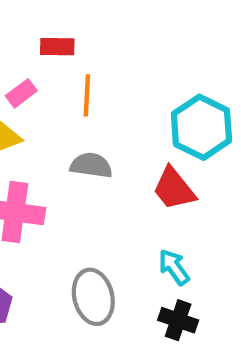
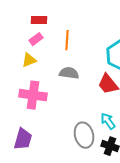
red rectangle: (57, 47) -> (39, 20), moved
gray ellipse: (93, 297) -> (84, 135), moved

